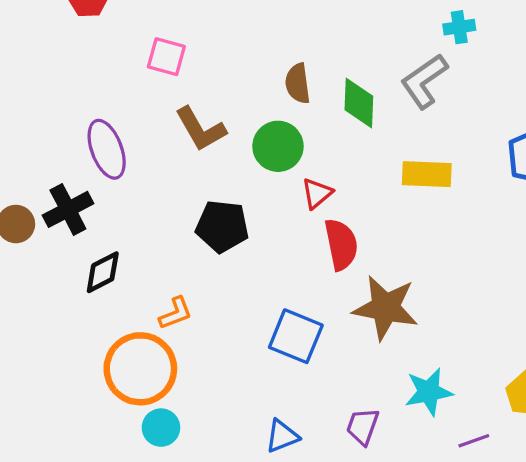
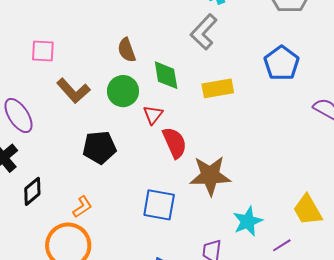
green diamond: (359, 103) -> (166, 75), moved

